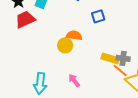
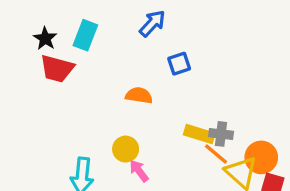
red trapezoid: (25, 19) -> (57, 69), turned -140
yellow circle: (65, 45) -> (126, 149), moved

